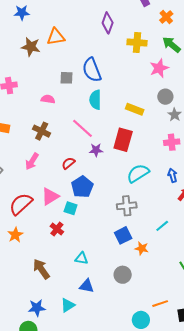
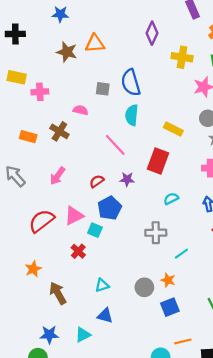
brown cross: (42, 131) -> (59, 131), moved
purple star: (96, 150) -> (127, 179), moved
cyan semicircle: (138, 173) -> (171, 199), size x0.6
cyan line: (162, 226) -> (181, 254), moved
orange star: (15, 235) -> (33, 269), moved
blue square: (123, 235) -> (170, 307), moved
cyan triangle: (81, 258) -> (102, 285), turned -32
gray circle: (123, 275) -> (144, 287), moved

